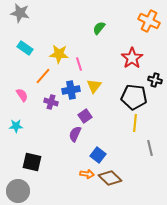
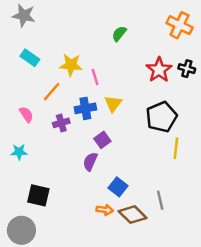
black cross: (155, 80) -> (187, 69), moved
black pentagon: (134, 97) -> (161, 117), turned -30
purple cross: (51, 102) -> (61, 123), turned -32
yellow line: (135, 123) -> (176, 148), moved
gray line: (150, 148) -> (160, 200), moved

